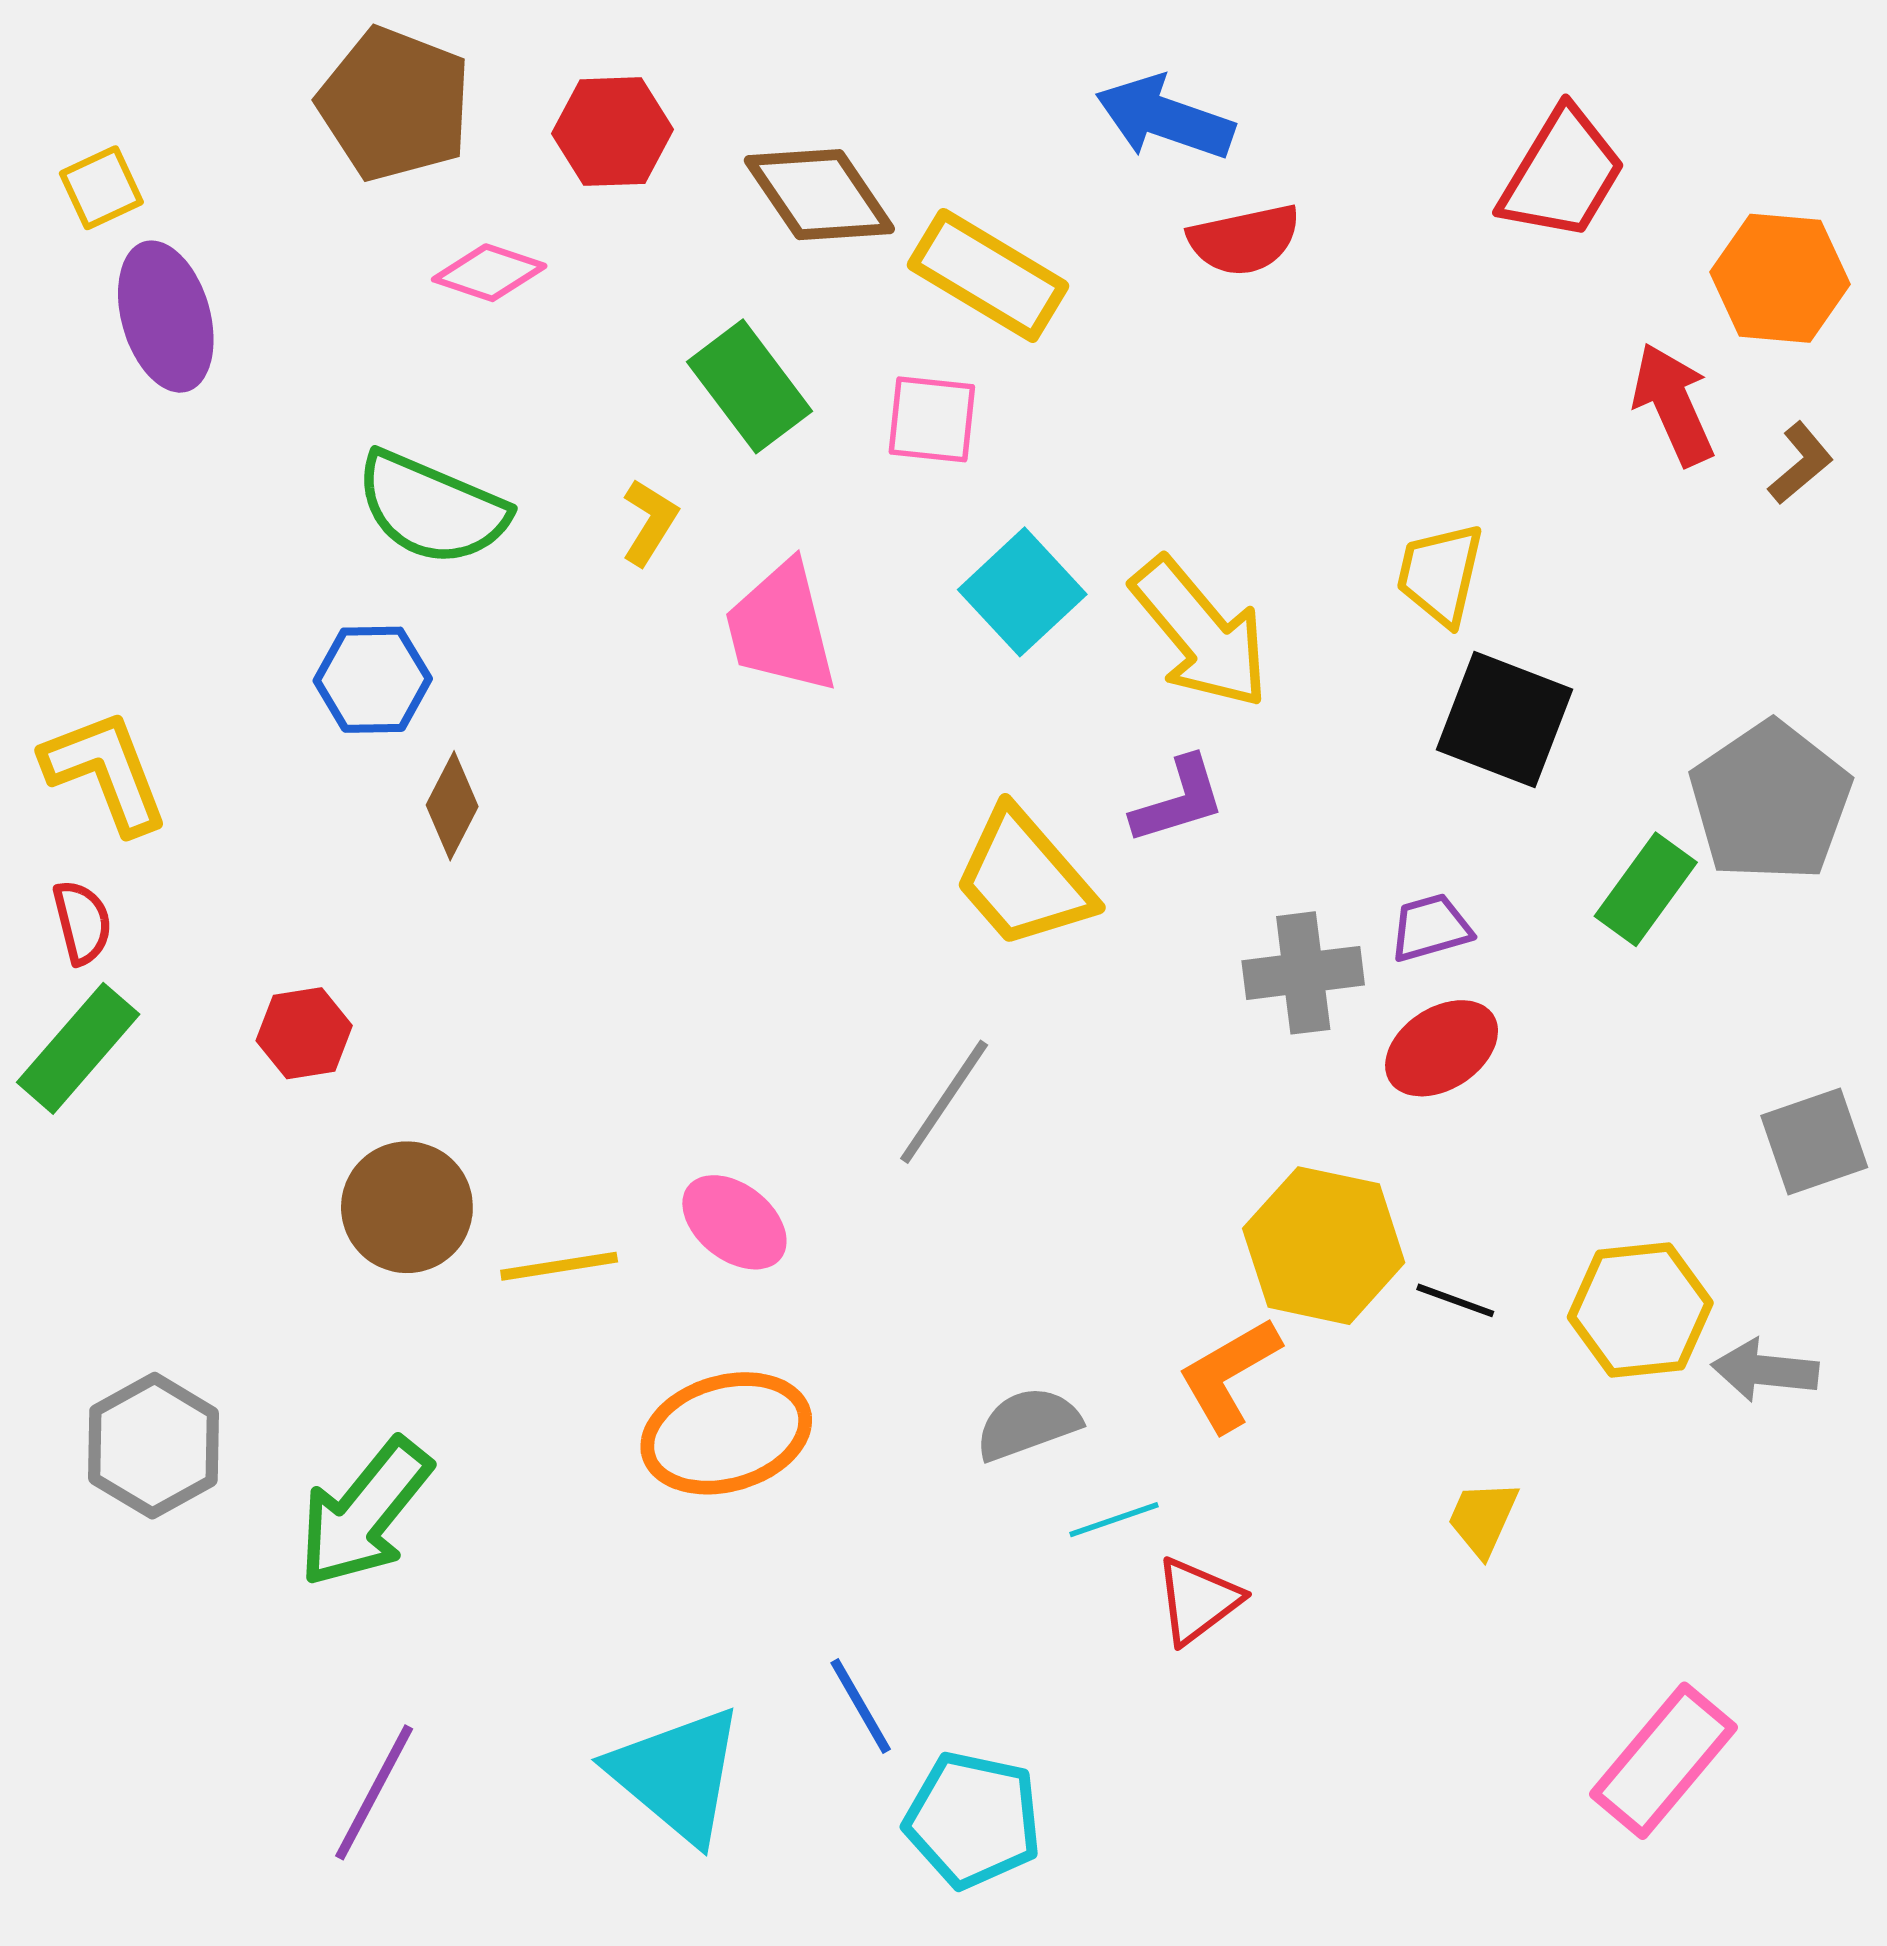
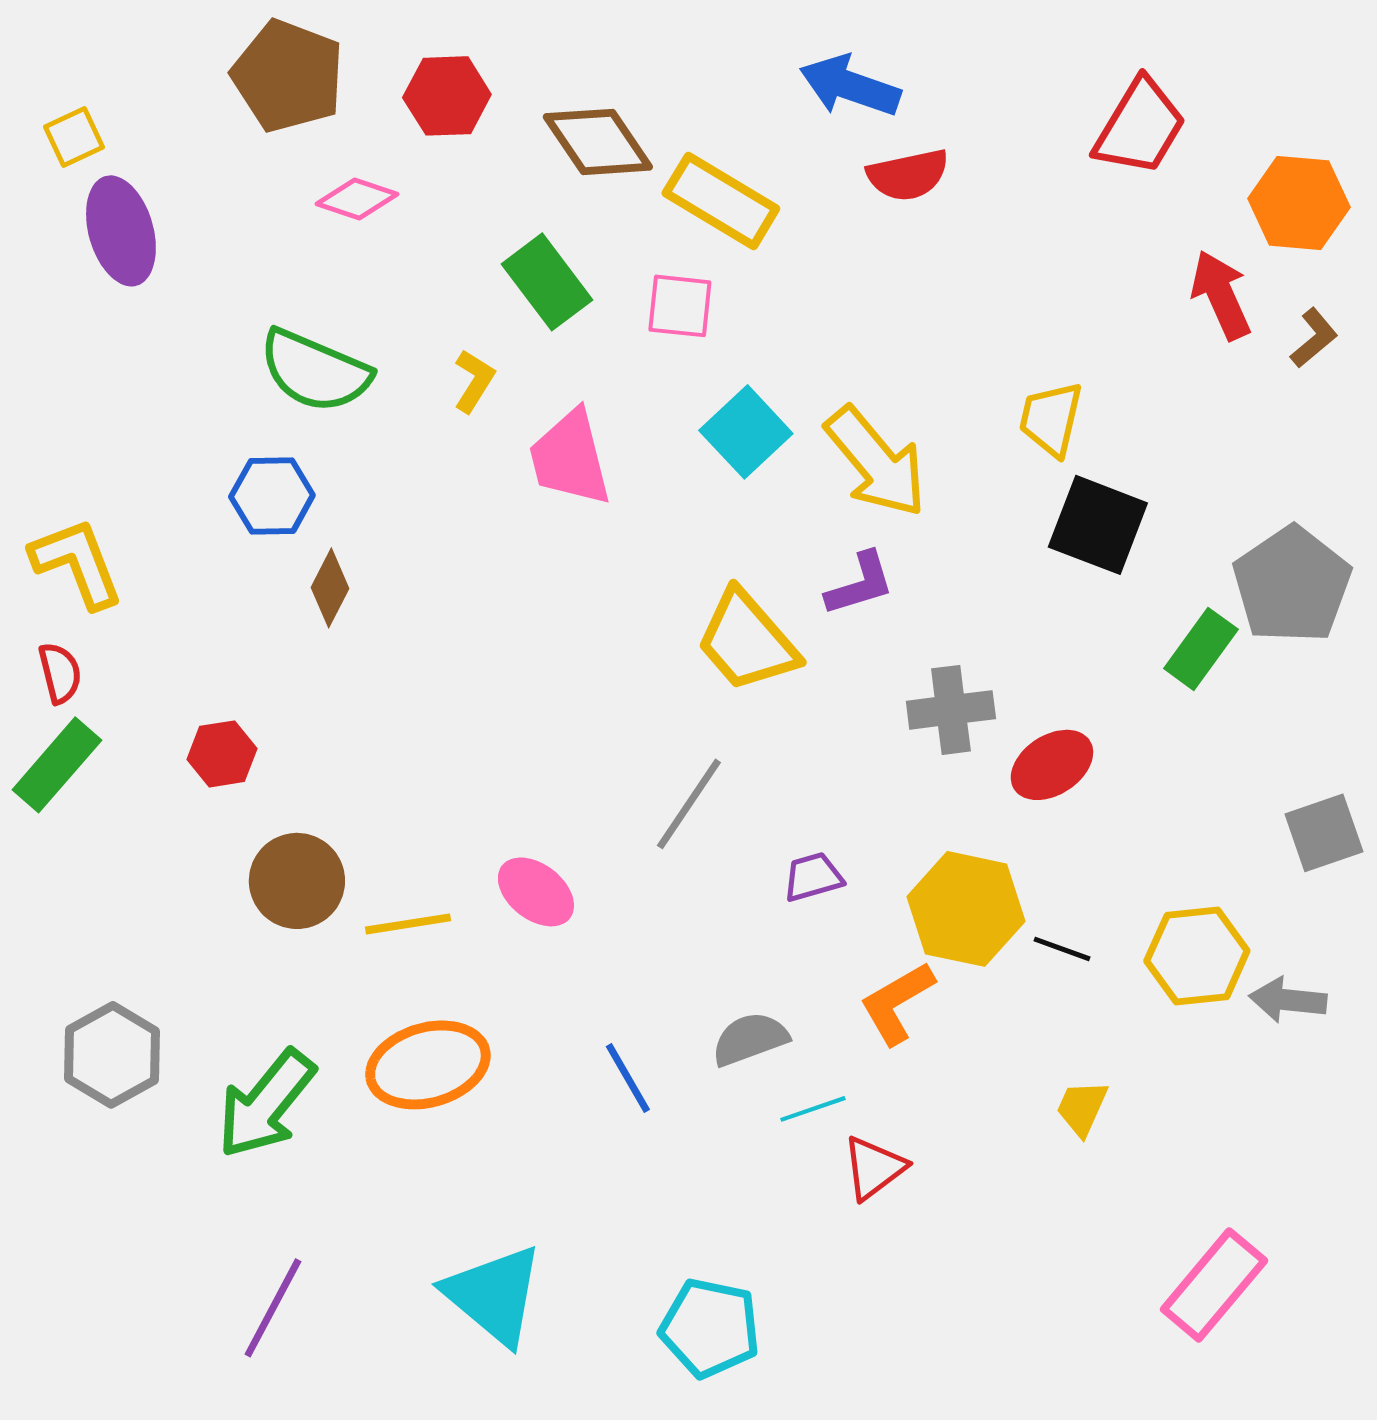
purple trapezoid: (1431, 928) -> (813, 877), moved
orange ellipse: (726, 1433) -> (428, 1065), moved
blue line: (861, 1706) -> (628, 1078), moved

